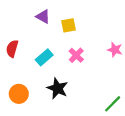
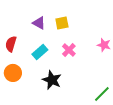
purple triangle: (43, 17) -> (39, 23), moved
orange circle: (19, 94) -> (13, 73), moved

